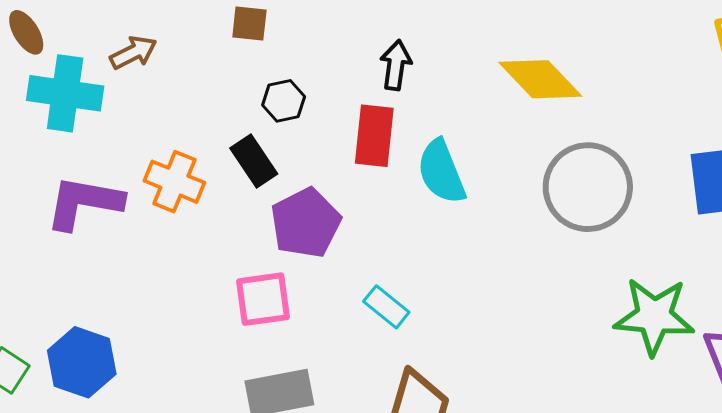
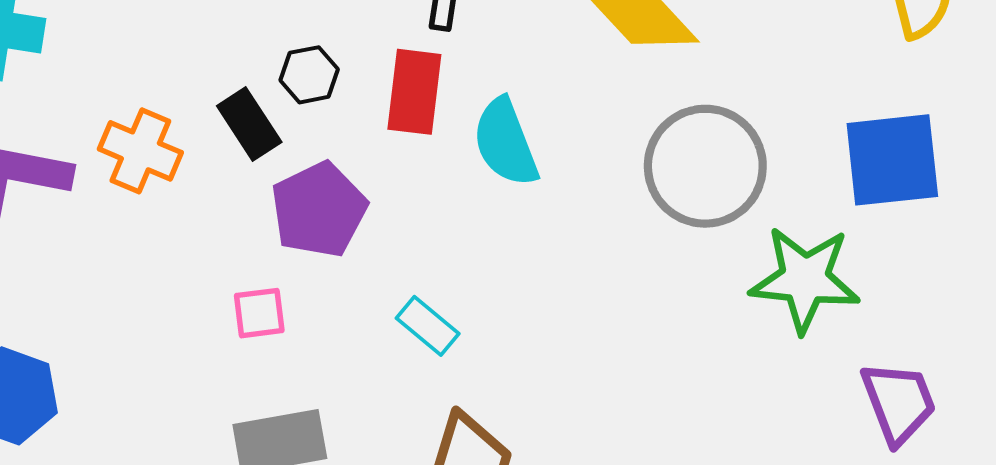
black hexagon: (284, 101) -> (309, 75), moved
pink square: (263, 299) -> (259, 313), size x0.7
green star: (654, 316) -> (805, 279), moved

